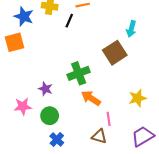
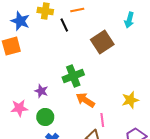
black line: (69, 21) -> (64, 25), turned -48
cyan arrow: (131, 29) -> (129, 20), moved
brown square: (115, 53) -> (102, 42), moved

